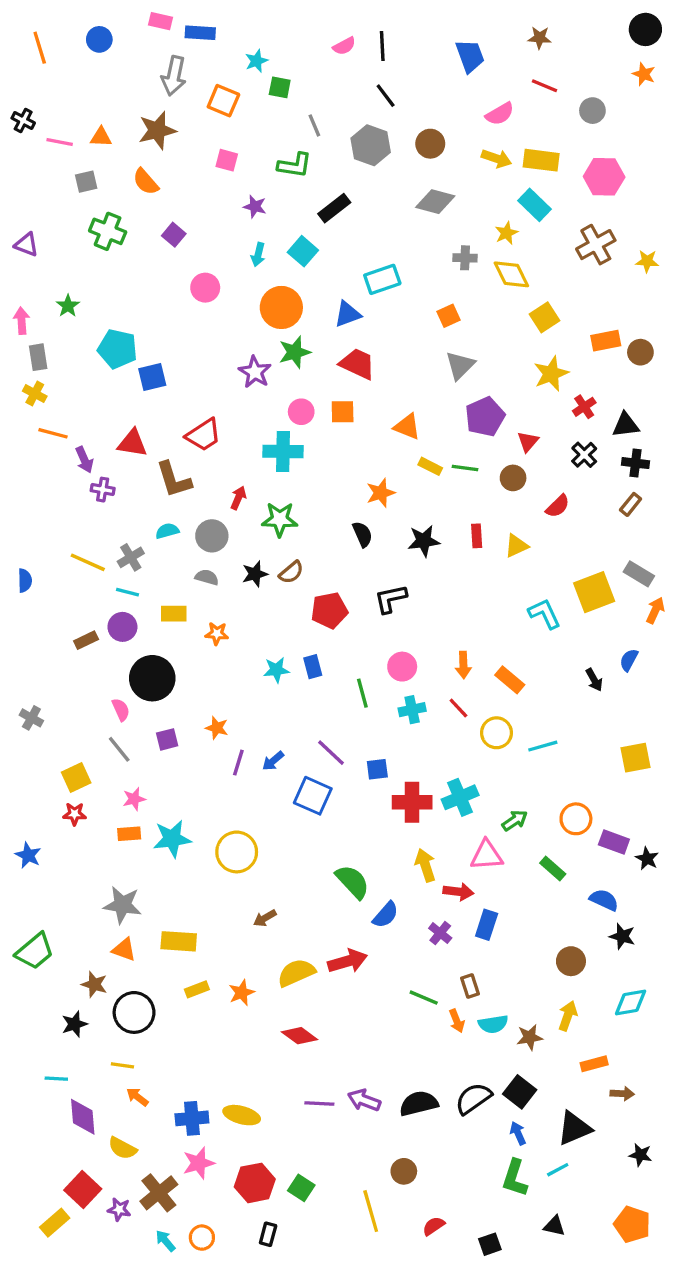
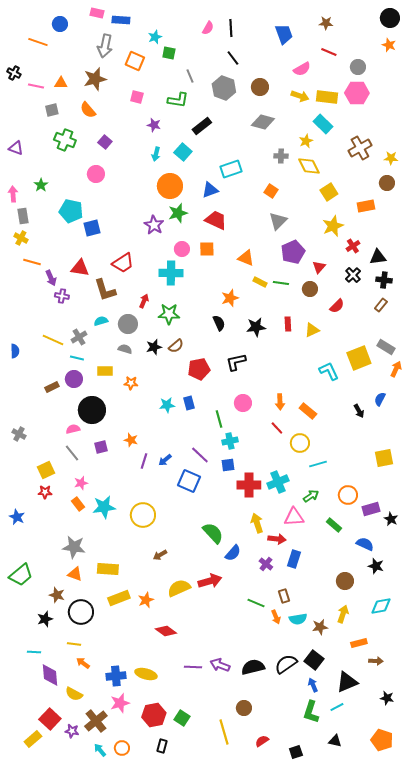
pink semicircle: (344, 46) -> (208, 28), turned -32
orange line: (40, 48) -> (38, 42), moved, turned -54
pink hexagon: (604, 177) -> (357, 93), moved
pink circle: (205, 288) -> (96, 174), moved
orange square: (448, 316) -> (271, 191), turned -32
brown circle: (640, 352) -> (387, 183), moved
pink semicircle: (121, 710) -> (73, 429), turned -80
cyan cross: (412, 710) -> (230, 441), moved
cyan line: (543, 746) -> (318, 464), moved
orange rectangle: (129, 834) -> (78, 504), turned 56
purple rectangle: (614, 842) -> (371, 509), turned -36
yellow rectangle: (197, 989) -> (119, 598), size x1.5
red diamond: (300, 1036) -> (166, 631), moved

